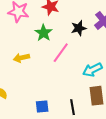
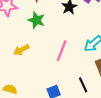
pink line: (61, 53) -> (62, 51), moved

